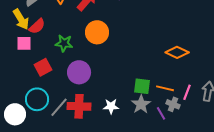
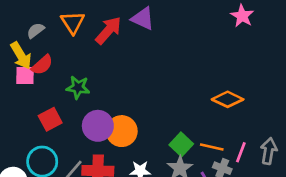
orange circle: (97, 32) -> (122, 131), moved
pink square: (24, 43) -> (25, 75), moved
green square: (142, 86) -> (181, 144), turned 36

